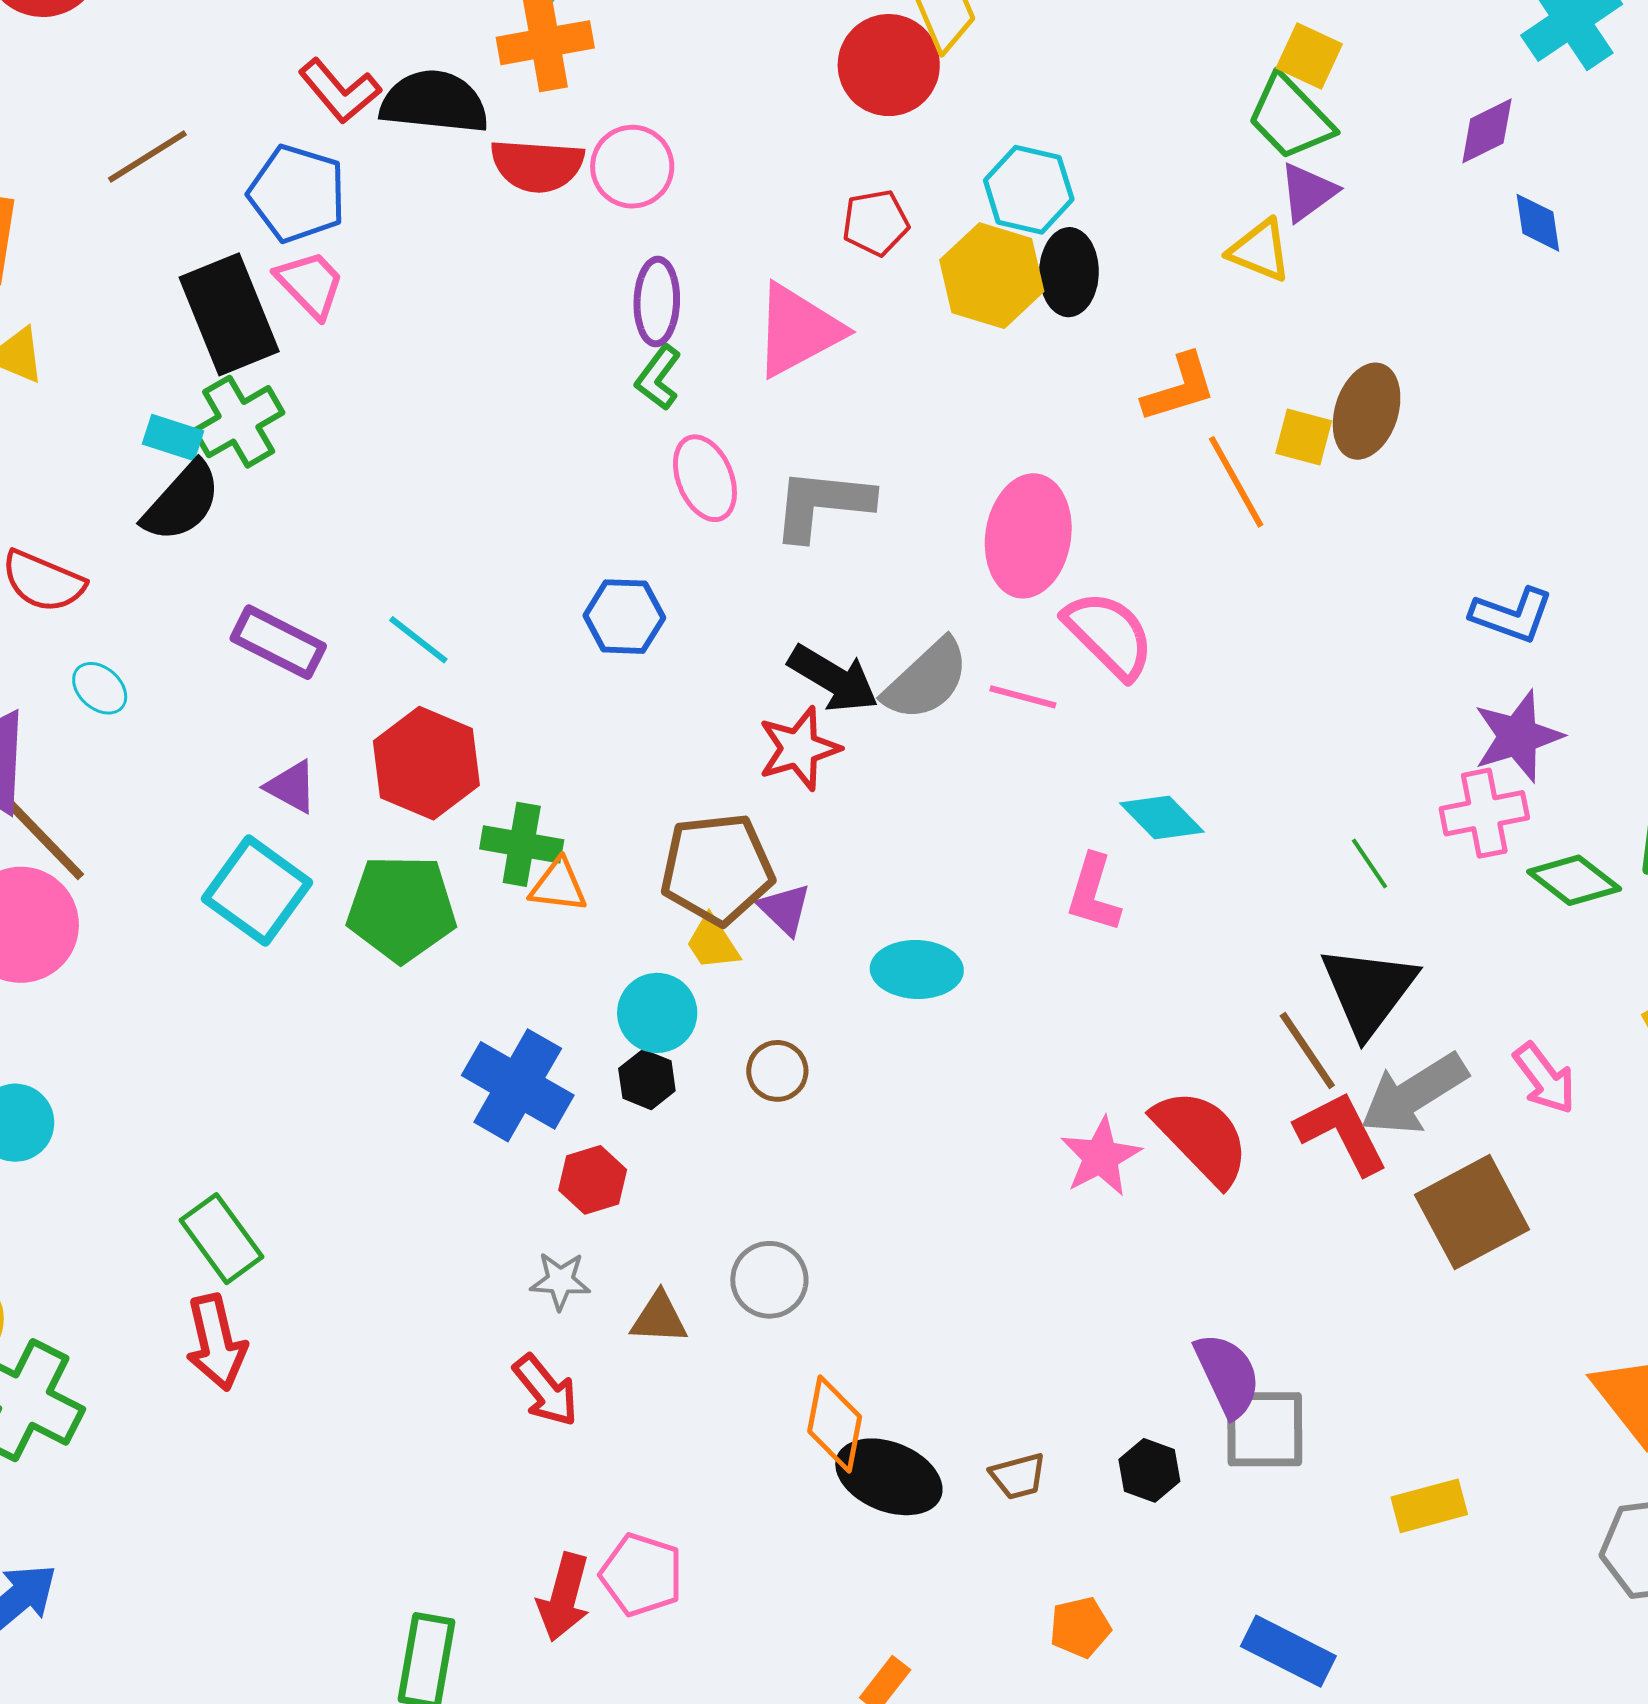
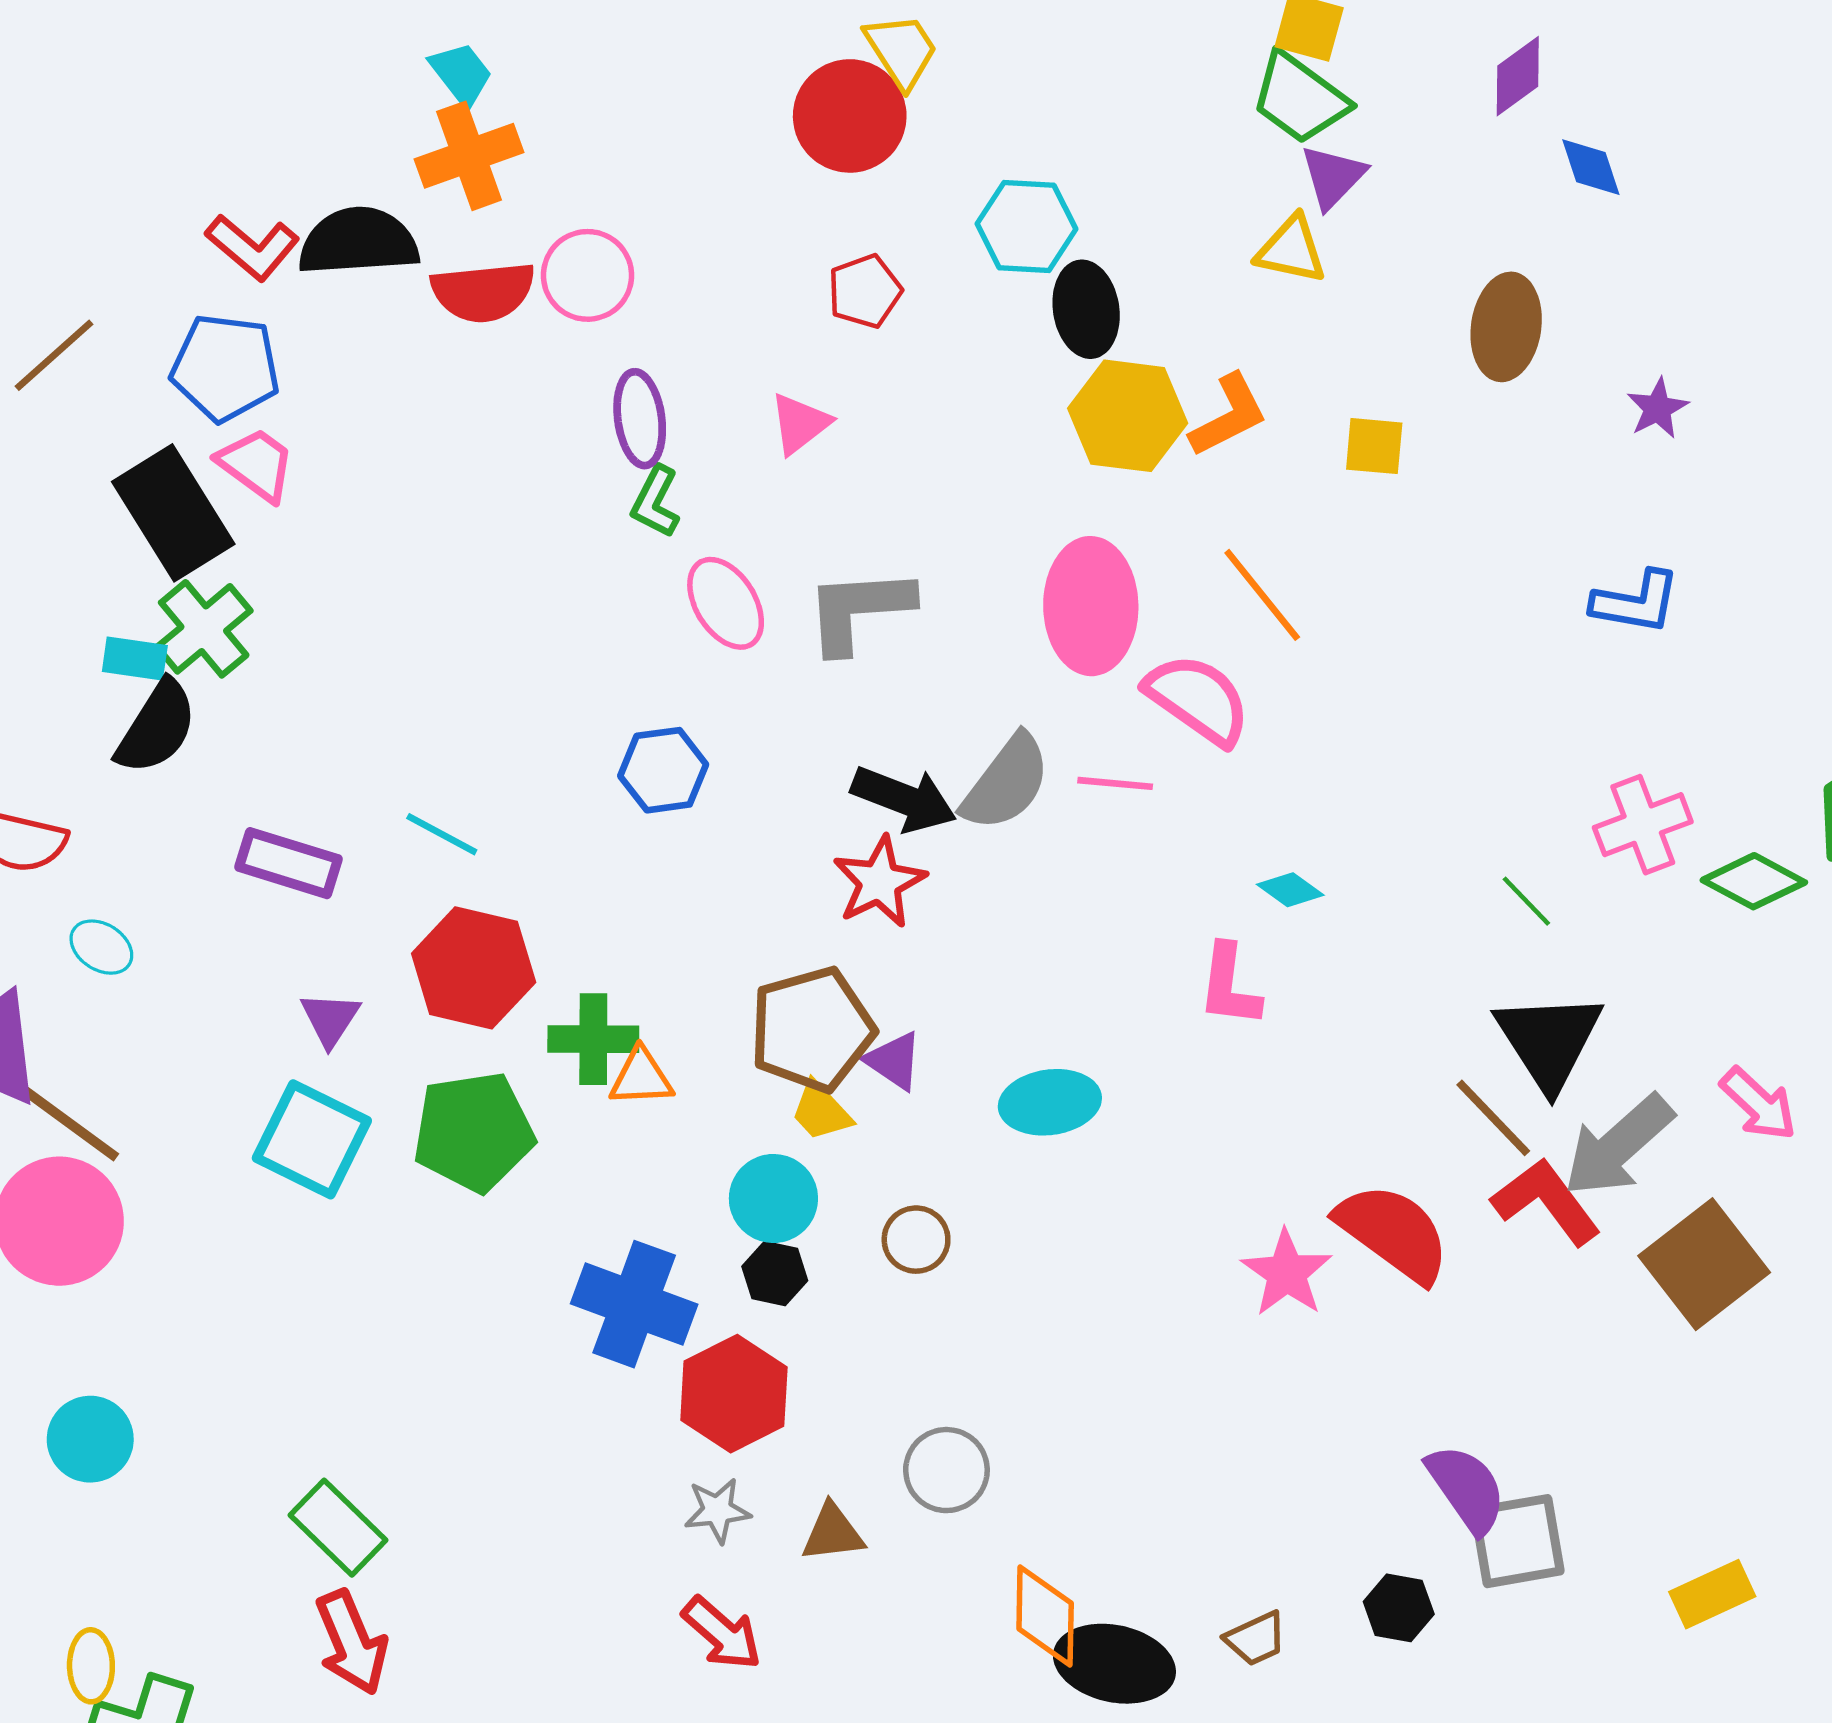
yellow hexagon: (992, 276) -> (1128, 416), moved
pink triangle: (798, 330) -> (800, 424), size x0.6
brown ellipse: (1367, 411) -> (1506, 327), moved
orange line: (1236, 482) -> (1262, 595), moved
purple star: (1518, 736) -> (1658, 408), moved, size x0.6
purple triangle: (291, 787) -> (330, 1019), turned 44
cyan diamond: (1162, 818) -> (1290, 890), size x0.7
red hexagon: (593, 1180) -> (734, 1394), size x1.5

